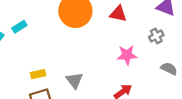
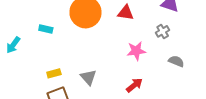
cyan rectangle: (19, 27) -> (46, 29), moved, turned 48

